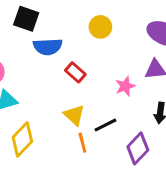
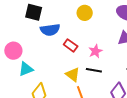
pink star: (125, 86) -> (95, 51), moved
black line: (105, 125) -> (94, 70), moved, turned 42

